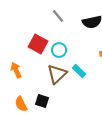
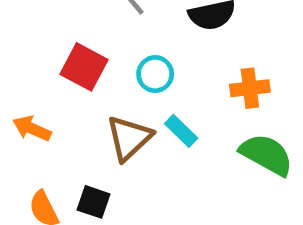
cyan circle: (59, 50) -> (155, 74), moved
orange arrow: (16, 70) -> (32, 129), turned -42

